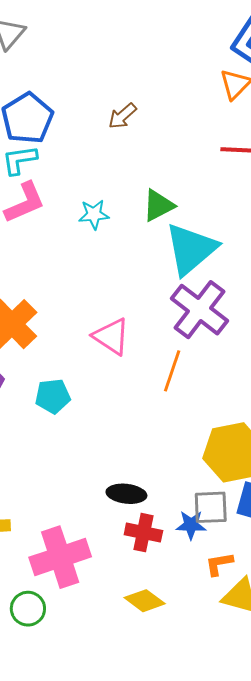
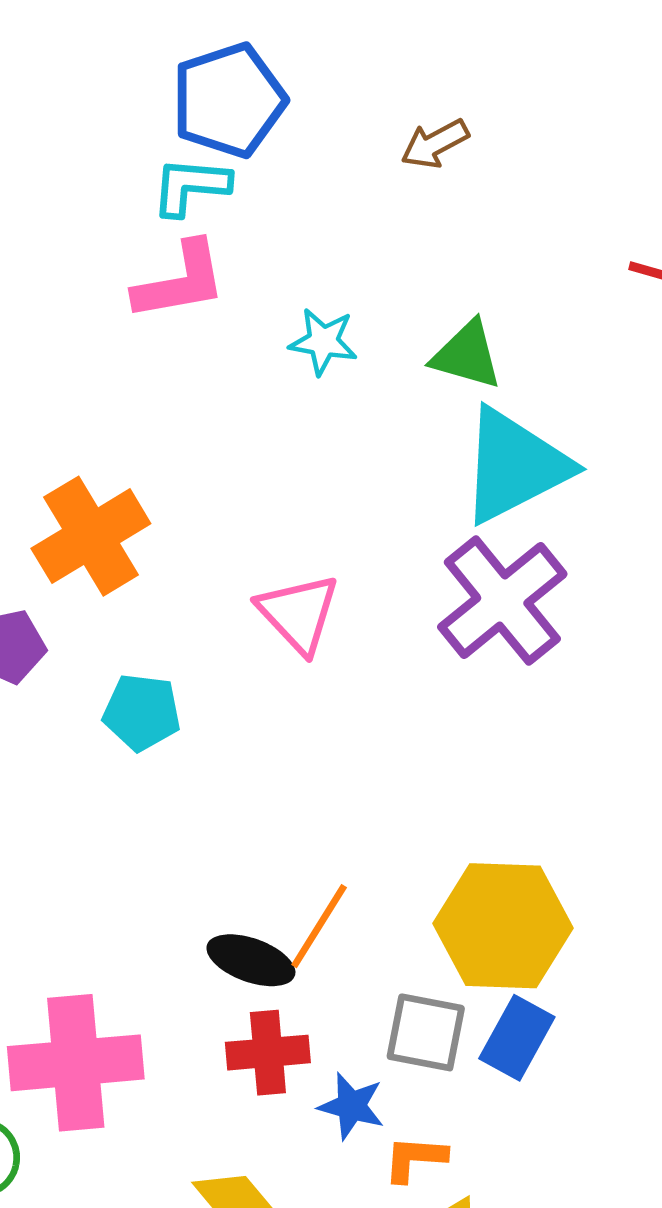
green triangle: (158, 205) -> (467, 355), turned 30
orange line: (172, 371) -> (319, 926), moved
blue star: (191, 525) -> (351, 1106), moved
red cross: (143, 533) -> (268, 1053), turned -30

